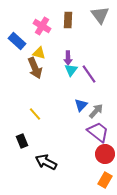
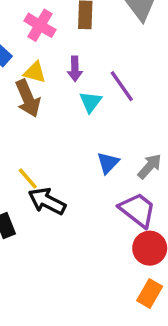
purple arrow: (68, 58) -> (75, 69), moved
purple line: (89, 74) -> (122, 86), moved
gray arrow: (96, 111) -> (150, 166), moved
black arrow: (46, 162) -> (47, 201), moved

